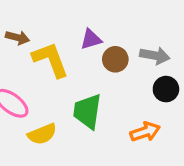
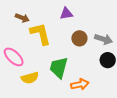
purple triangle: (91, 39) -> (66, 14), moved
orange arrow: (145, 132) -> (80, 84), moved

